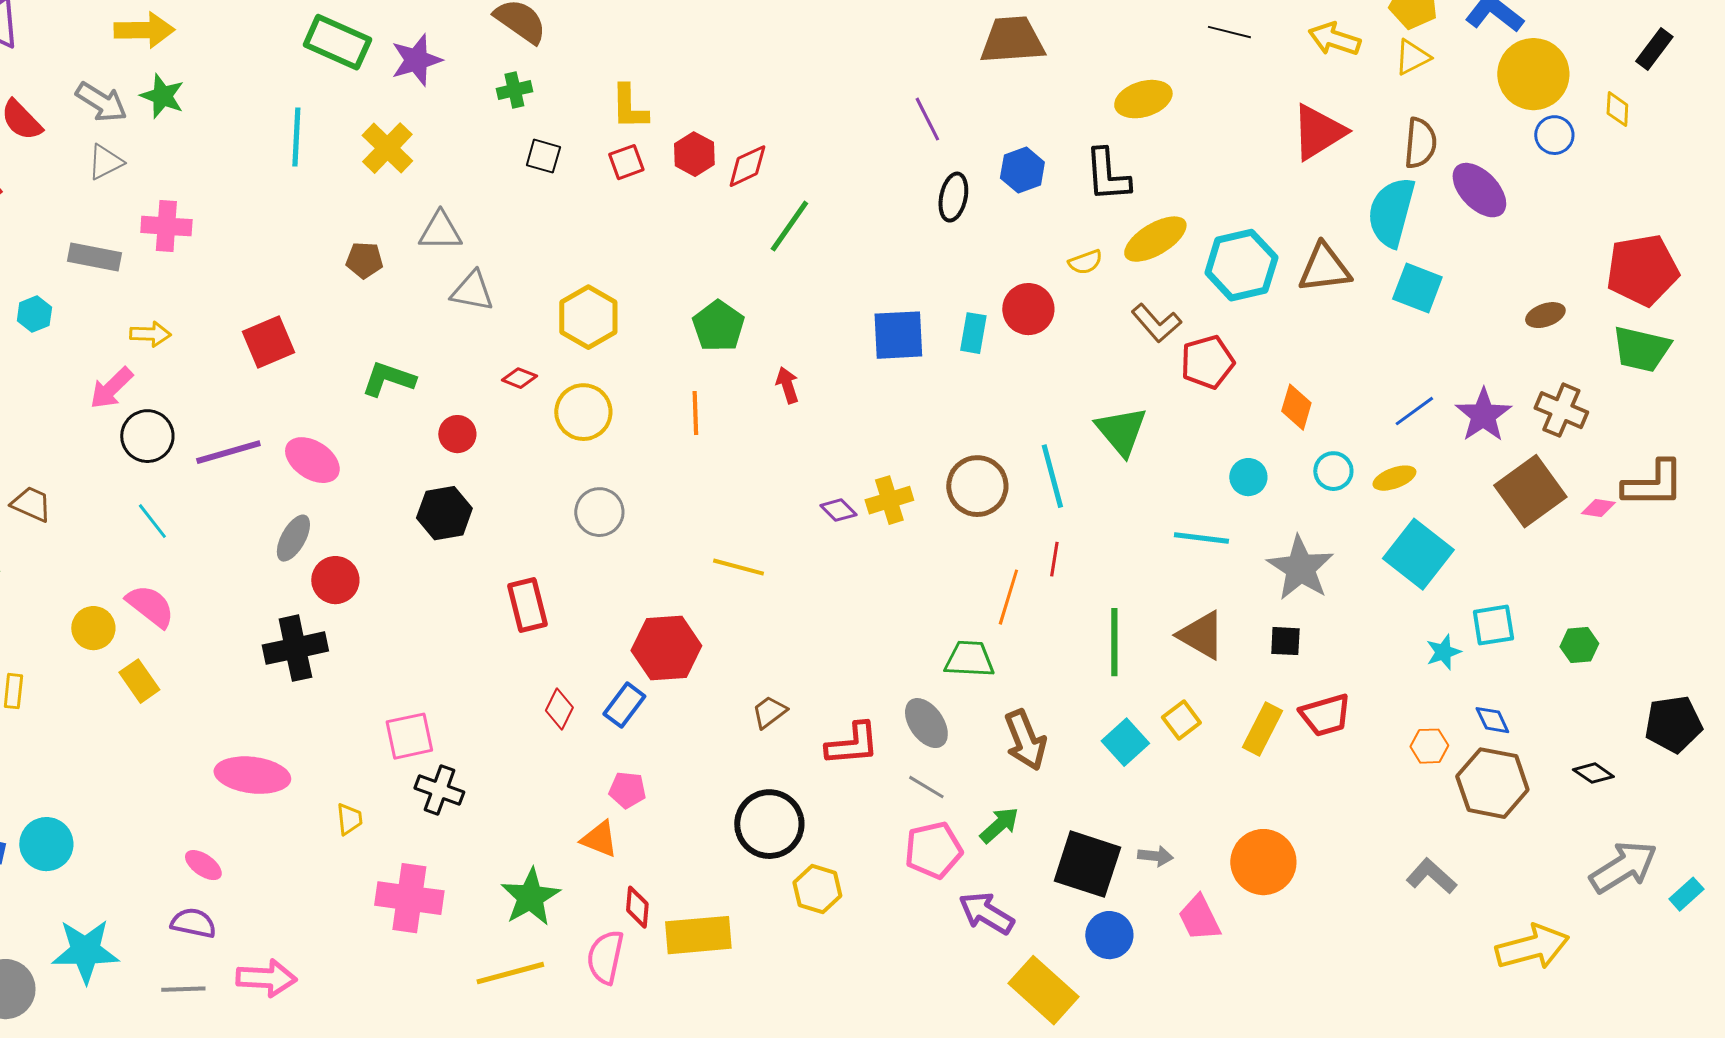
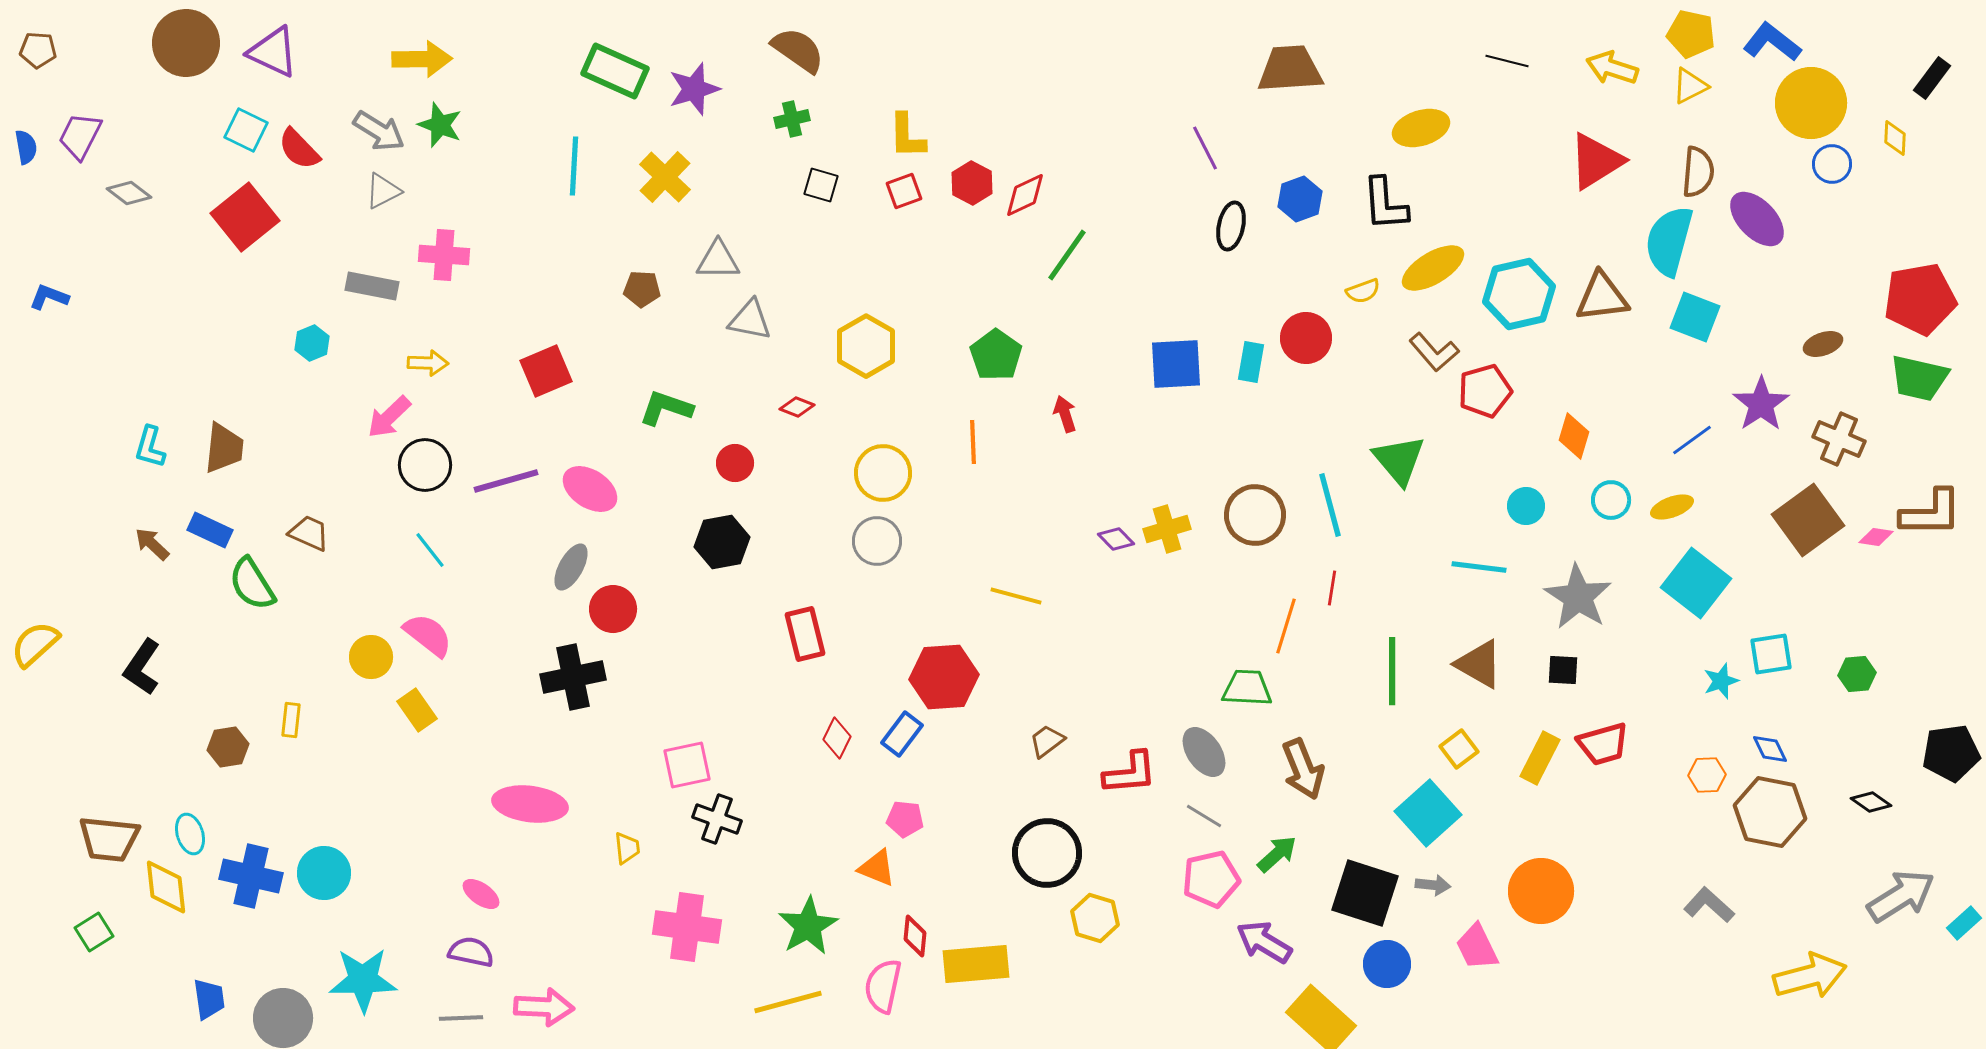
yellow circle: (583, 412) -> (883, 473), moved
purple star: (1483, 415) -> (1761, 404), moved
cyan square: (1125, 742) -> (1428, 813), moved, size x1.4

